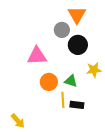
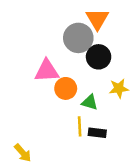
gray circle: (62, 30) -> (78, 38), size x1.5
orange circle: (49, 82) -> (66, 88), moved

